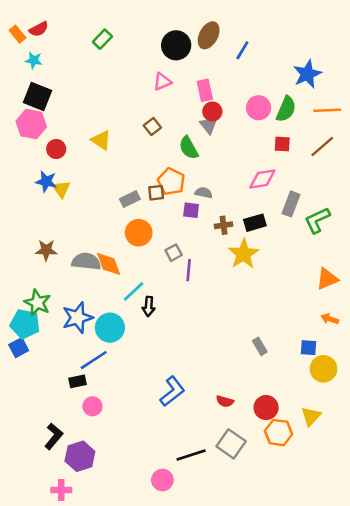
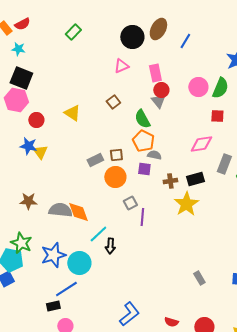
orange pentagon: (171, 181) -> (143, 141), moved
orange circle: (139, 233) -> (115, 177), moved

